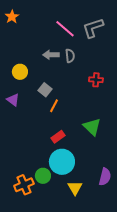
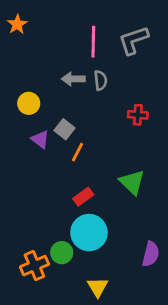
pink line: (65, 29) -> (93, 42), turned 50
purple triangle: (13, 100) -> (40, 139), moved
yellow triangle: (75, 188) -> (98, 287), moved

